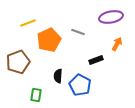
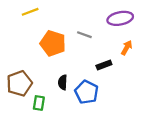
yellow line: (28, 23) -> (30, 12), moved
orange pentagon: (49, 40) -> (53, 43), turned -30
brown pentagon: (18, 62) -> (19, 83), moved

